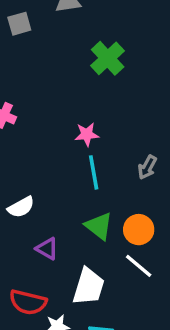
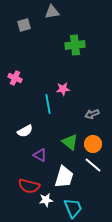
green cross: (108, 58) -> (75, 45), turned 36
gray arrow: (147, 167) -> (92, 114), moved, turned 40
cyan line: (94, 172) -> (48, 104), moved

